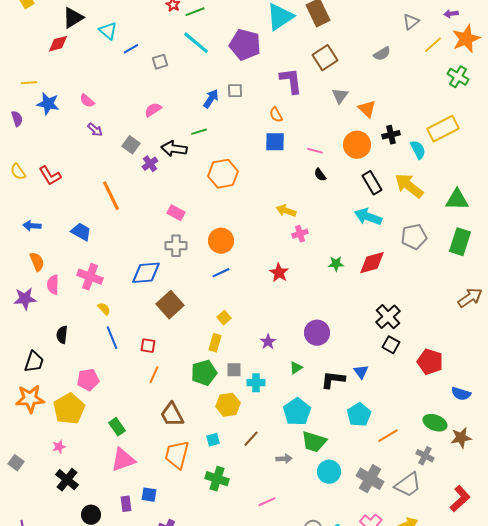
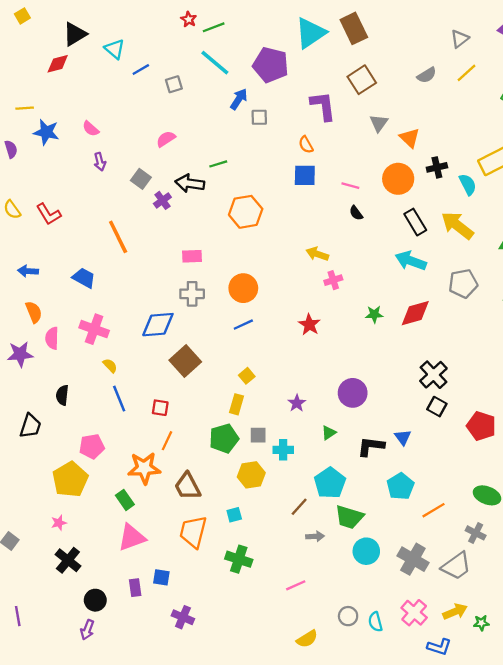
yellow line: (433, 45) -> (467, 73), moved
blue arrow: (211, 99) -> (239, 99), moved
purple arrow: (95, 130) -> (100, 162), turned 35
pink rectangle: (176, 213) -> (192, 256), turned -30
orange star: (30, 399) -> (144, 468), moved
brown line: (251, 439) -> (299, 507), moved

